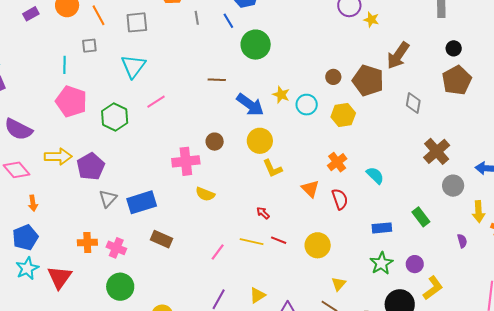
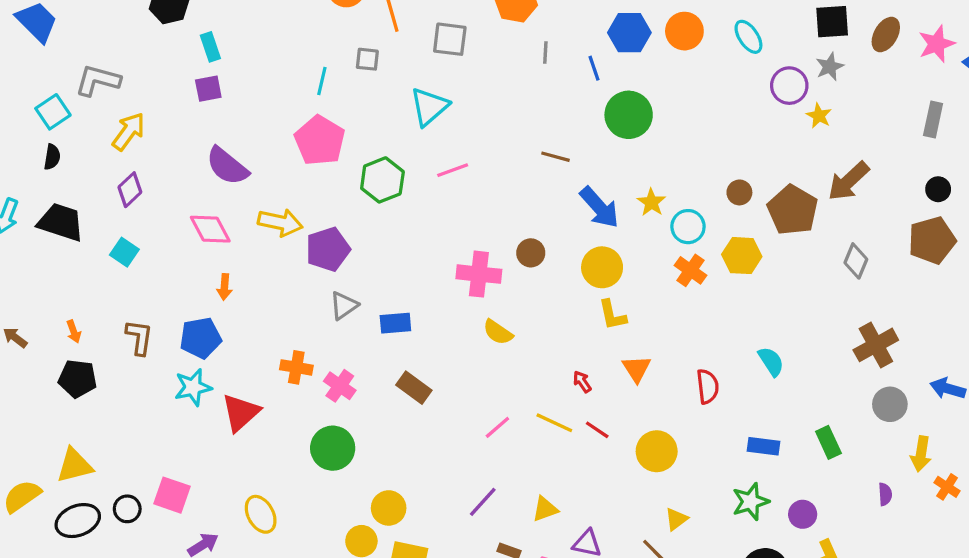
orange cross: (337, 162) -> (691, 270), moved, turned -30
orange triangle: (310, 189) -> (637, 369), moved
blue rectangle: (142, 202) -> (395, 323), size x0.7

